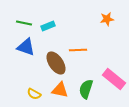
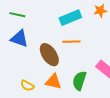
cyan rectangle: (48, 26) -> (70, 18), moved, size x1.5

